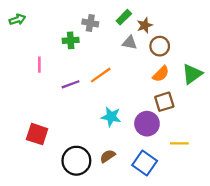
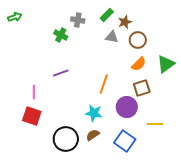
green cross: (71, 40) -> (61, 35), turned 32
pink line: (39, 65) -> (34, 92), moved
orange line: (101, 75) -> (104, 84), moved, turned -36
cyan star: (111, 117) -> (94, 113), moved

